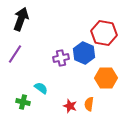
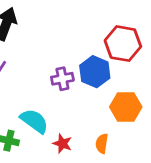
cyan semicircle: (41, 88) -> (34, 121), size x1.5
red star: (70, 106) -> (62, 144), moved

